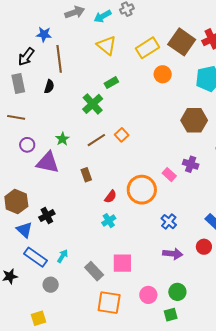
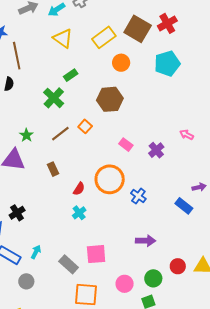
brown hexagon: (194, 120) -> (110, 99), moved
purple cross: (191, 164) -> (156, 150), turned 35
pink rectangle: (169, 175) -> (126, 145), moved
blue cross: (169, 222) -> (138, 196), moved
red circle: (204, 247) -> (178, 266), moved

